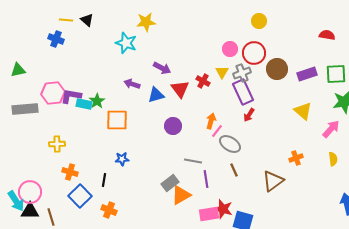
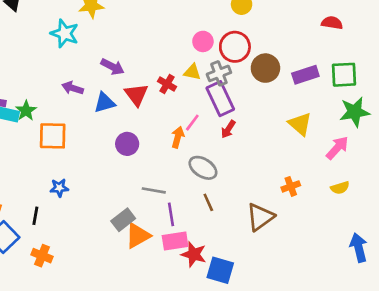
yellow triangle: (222, 72) -> (192, 72), turned -48
pink line: (217, 131) -> (192, 123), moved
yellow semicircle: (333, 159) -> (340, 188), turned 80
pink rectangle: (209, 214) -> (175, 241), moved

